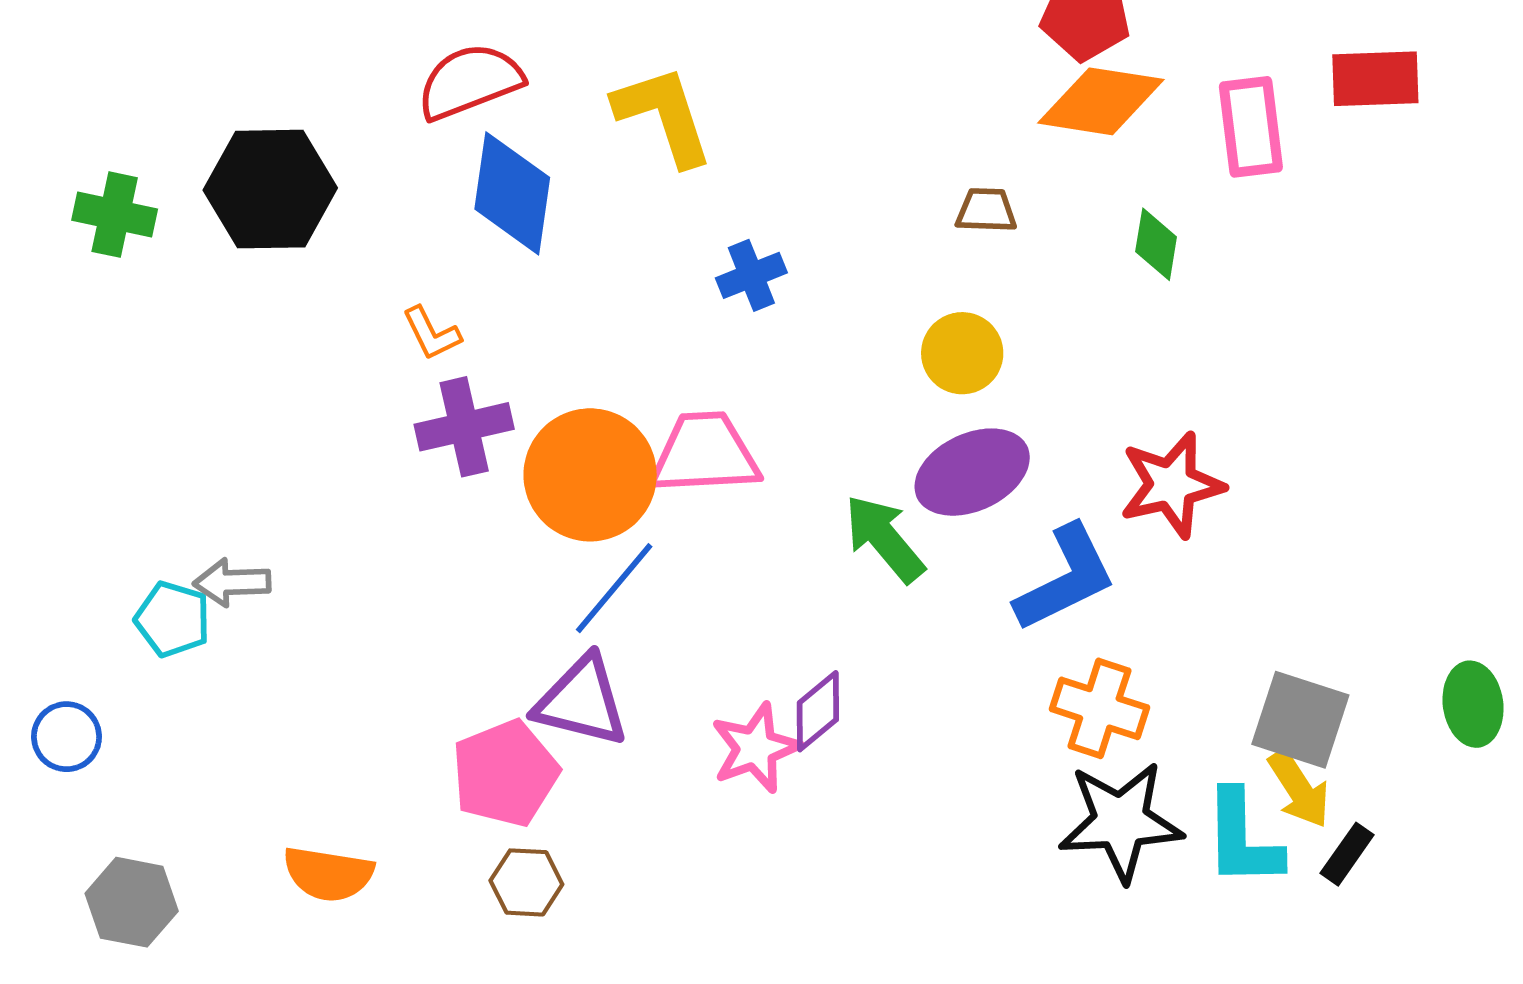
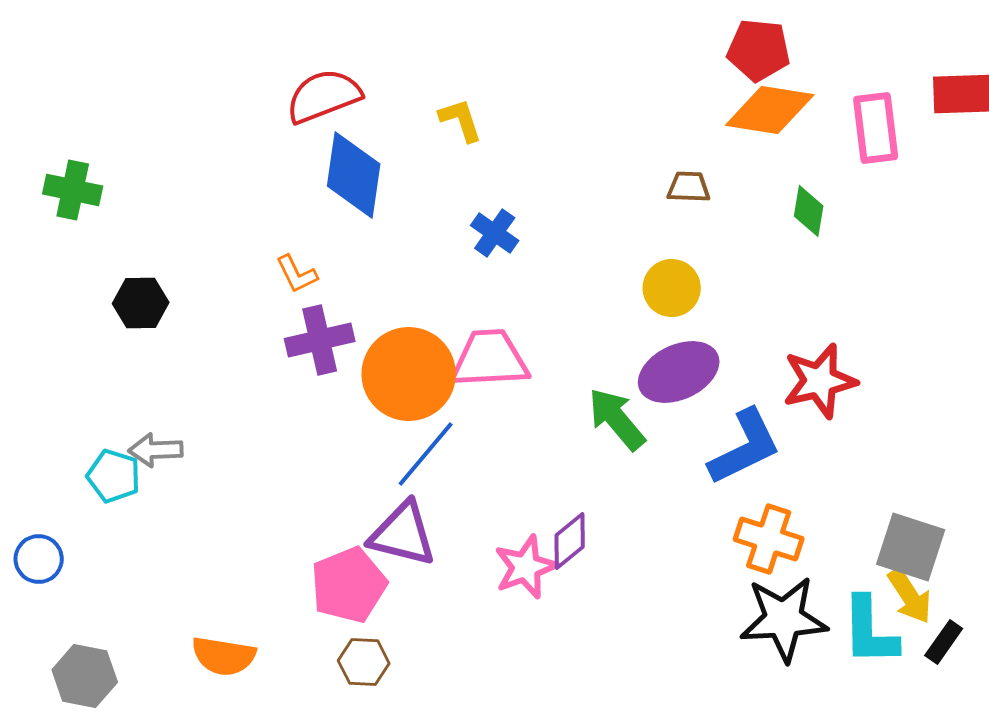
yellow L-shape: (664, 115) -> (461, 120), size x0.6
black hexagon: (270, 189) -> (141, 303), moved, size x0.6
blue cross: (751, 275) -> (495, 233), moved, turned -33

